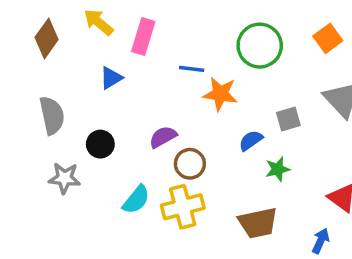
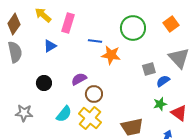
gray semicircle: (52, 115) -> (15, 52), moved
blue semicircle: (251, 140) -> (163, 81), moved
green star: (278, 169) -> (160, 104), moved
gray star: (64, 178) -> (24, 113), moved
yellow cross: (183, 207) -> (90, 118), turned -35

